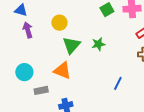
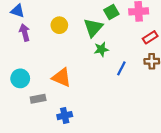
green triangle: (71, 45) -> (93, 28), moved
blue line: (118, 83) -> (121, 68), moved

